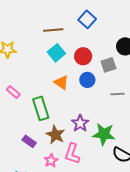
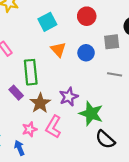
cyan square: (56, 53) -> (47, 22), moved
red circle: (83, 56) -> (87, 16), moved
purple rectangle: (29, 141) -> (16, 93), moved

